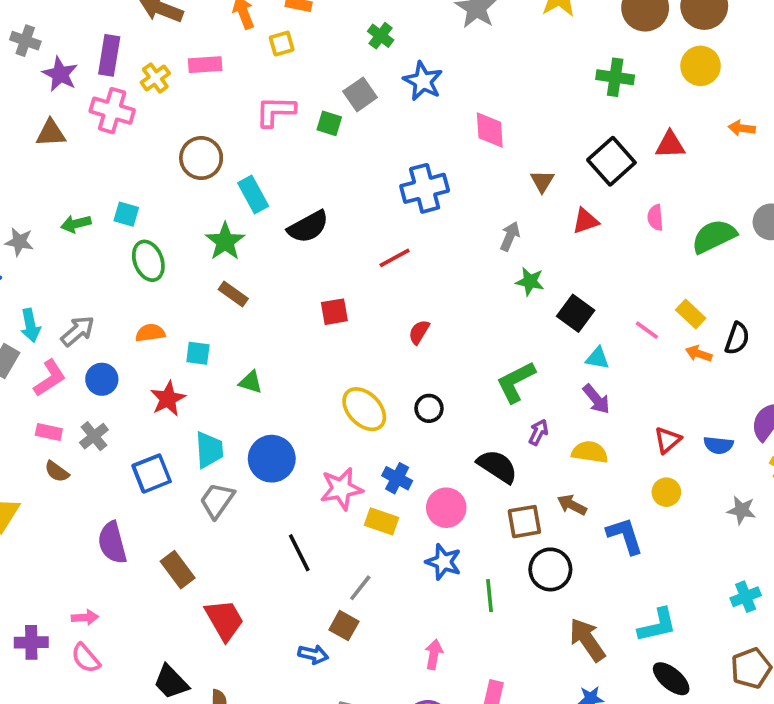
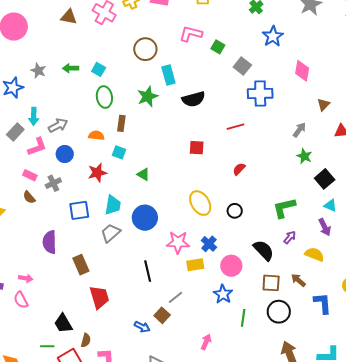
gray square: (360, 94) -> (242, 66), moved, turned -30
brown rectangle: (233, 294) -> (121, 123), moved, turned 49
yellow rectangle: (382, 521) -> (195, 265), turned -42

